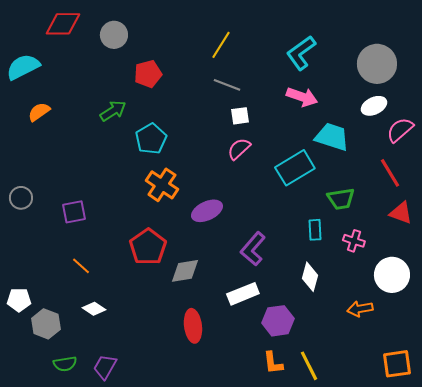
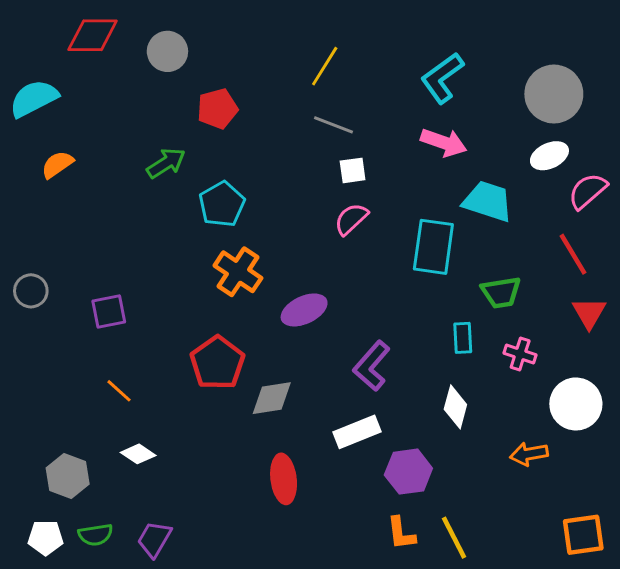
cyan rectangle: (295, 168) -> (433, 247), turned -51
red triangle: (401, 213) -> (589, 313), turned 40
white pentagon: (19, 300) -> (46, 538), moved

